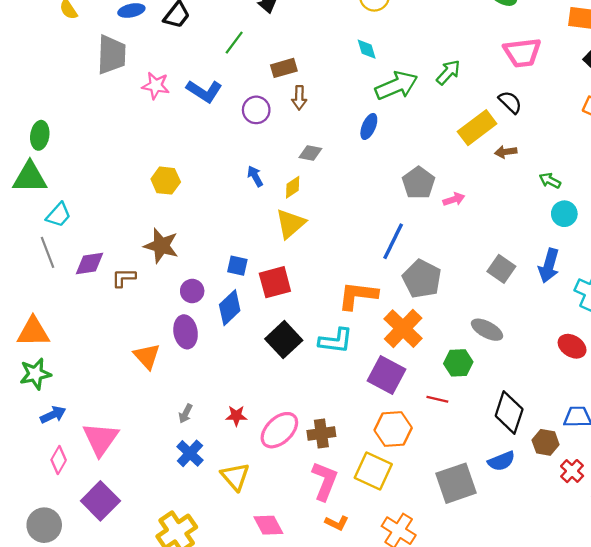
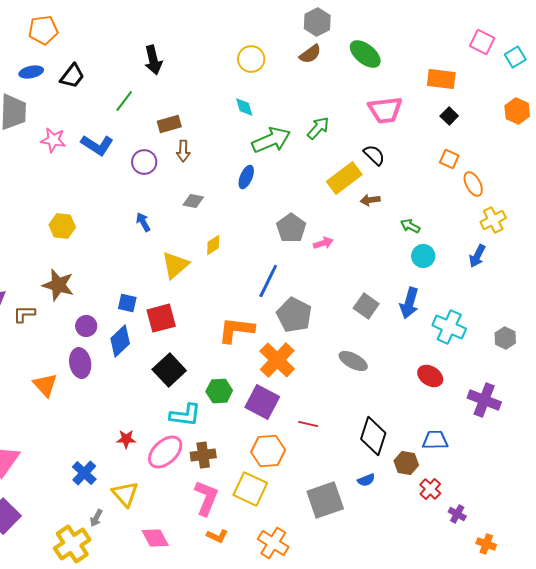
yellow diamond: (293, 187) -> (213, 245), moved
cyan L-shape: (336, 341) -> (185, 415), moved
green hexagon: (458, 363) -> (219, 391), moved
gray arrow: (186, 414) -> (96, 518), moved
blue semicircle: (501, 461) -> (366, 480), size x0.7

